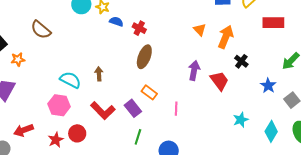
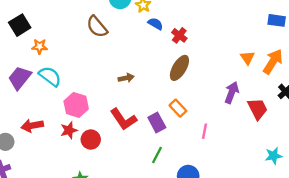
brown semicircle: (41, 30) -> (97, 27), moved
orange triangle: (200, 30) -> (247, 58), moved
brown arrow: (99, 74) -> (126, 78), turned 72
cyan semicircle: (70, 80) -> (50, 76), moved
red star: (56, 140) -> (69, 130), moved

